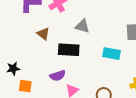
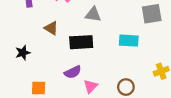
black star: (13, 69) -> (23, 53), moved

